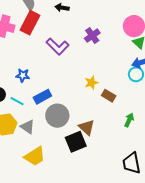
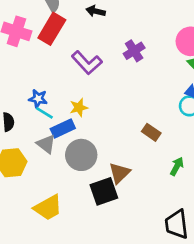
yellow star: (91, 83) -> (79, 108), moved
cyan line: (17, 101) -> (44, 113), moved
gray triangle: (28, 127) -> (46, 144), moved
brown triangle: (87, 127) -> (119, 173), turned 30

